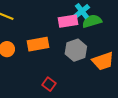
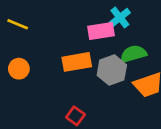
green semicircle: (92, 21) -> (133, 54), moved
orange rectangle: (38, 44) -> (77, 62), moved

